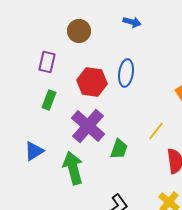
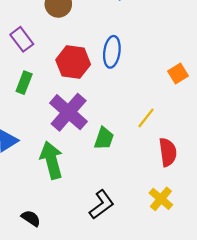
purple rectangle: (47, 62) -> (22, 39), turned -50

